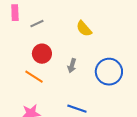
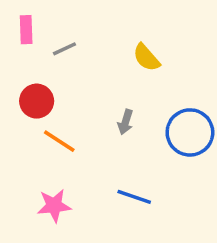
red circle: (42, 54) -> (37, 101), moved

